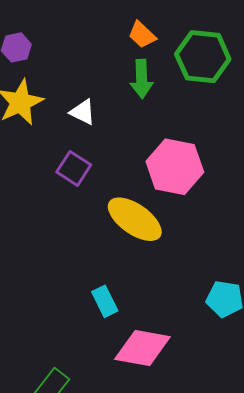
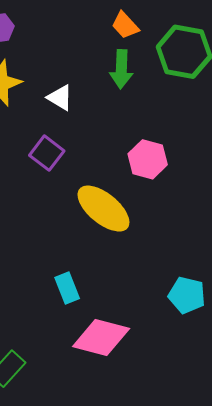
pink hexagon: (175, 167) -> (148, 159), size x0.7

